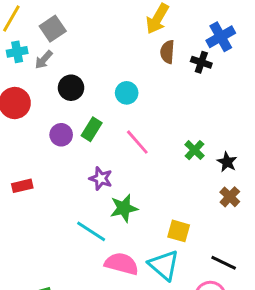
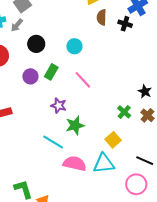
green cross: (194, 150) -> (124, 112), moved
yellow square: (179, 231) -> (113, 140), turned 35
cyan triangle: (164, 265) -> (104, 164), turned -45

